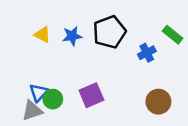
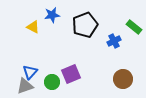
blue star: (72, 36) -> (52, 15), moved
green circle: (53, 99) -> (52, 82), moved

